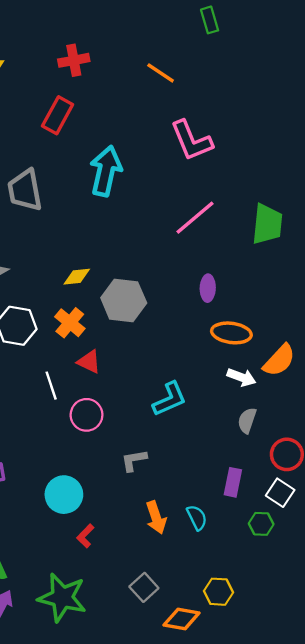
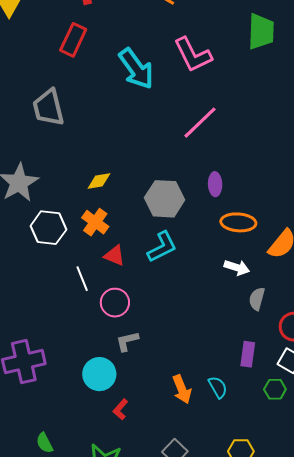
cyan arrow: (106, 171) -> (136, 69), moved, turned 135
green trapezoid: (267, 224) -> (261, 32), moved
gray hexagon: (124, 300) -> (165, 199), moved
white arrow: (241, 377) -> (237, 267), moved
cyan L-shape: (170, 399) -> (162, 247), moved
gray L-shape: (134, 460) -> (127, 341), moved

